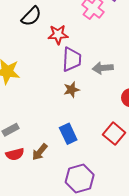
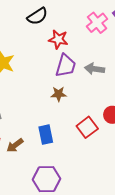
gray arrow: (103, 68) -> (95, 69), moved
red square: (114, 134) -> (87, 127), moved

